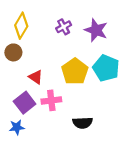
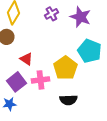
yellow pentagon: (75, 71) -> (65, 68), moved

